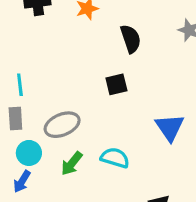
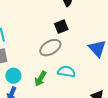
gray ellipse: (62, 125) -> (50, 48), moved

